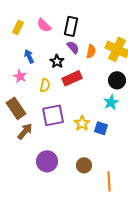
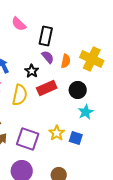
pink semicircle: (44, 25) -> (19, 24), moved
black circle: (117, 80) -> (78, 90), moved
yellow semicircle: (45, 85) -> (20, 95), size x1.5
purple square: (53, 115) -> (28, 139), moved, turned 30

